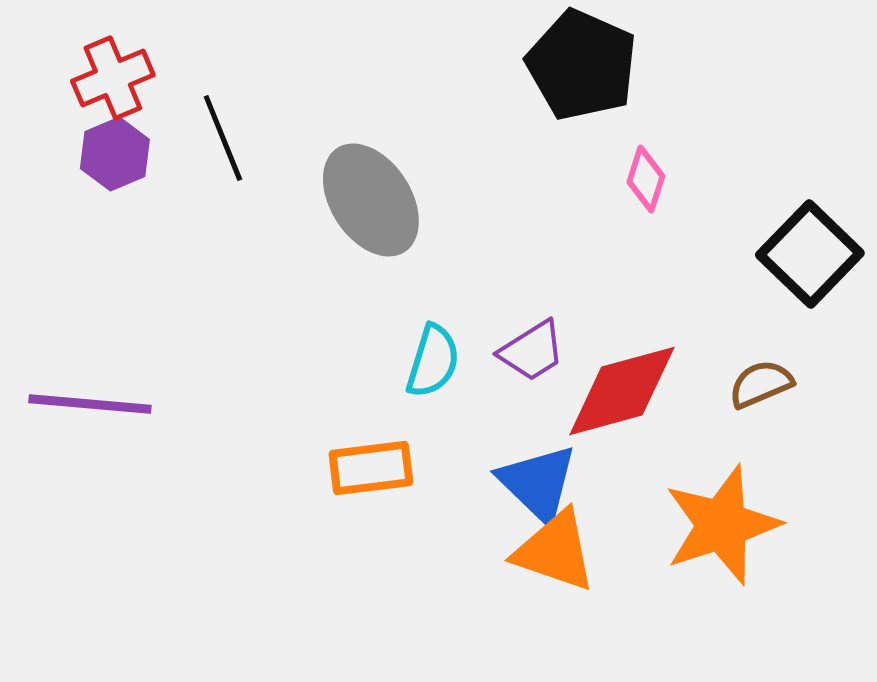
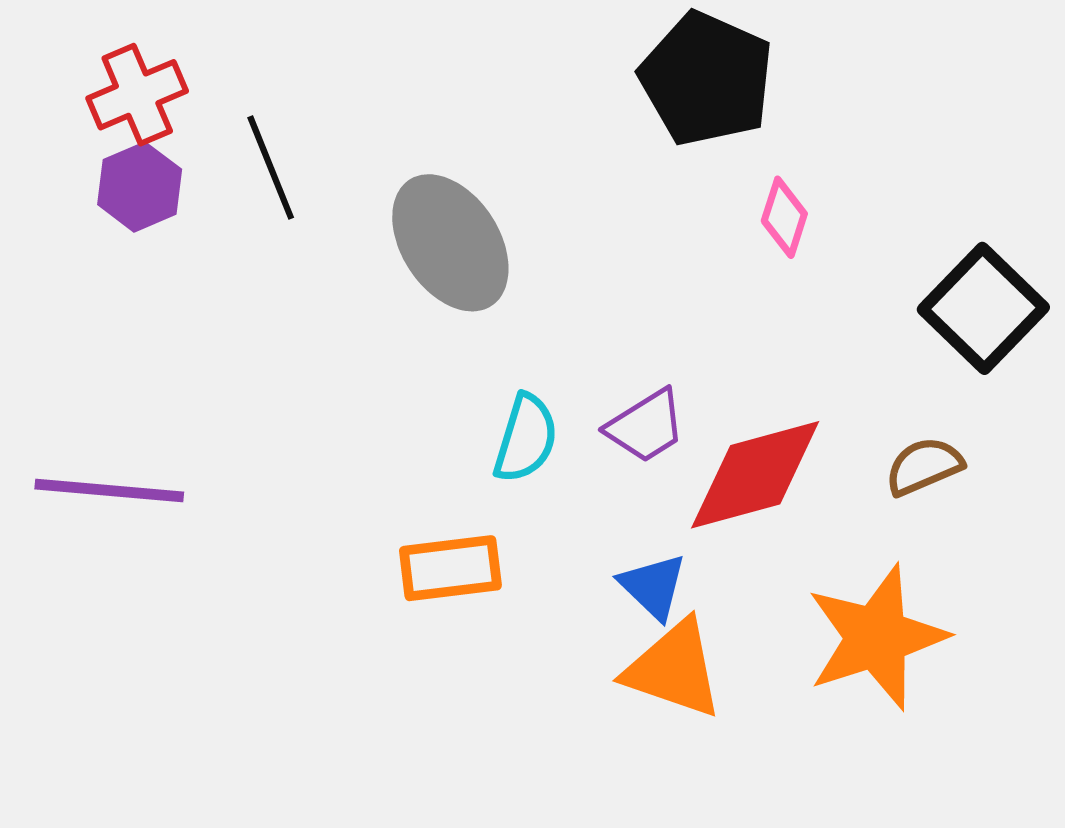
blue triangle: (538, 483) -> (653, 586), size x0.7

